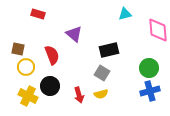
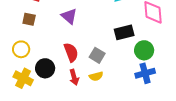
brown square: (18, 49) -> (29, 19), moved
black rectangle: (109, 50) -> (124, 32), moved
red semicircle: (52, 55) -> (71, 52), moved

